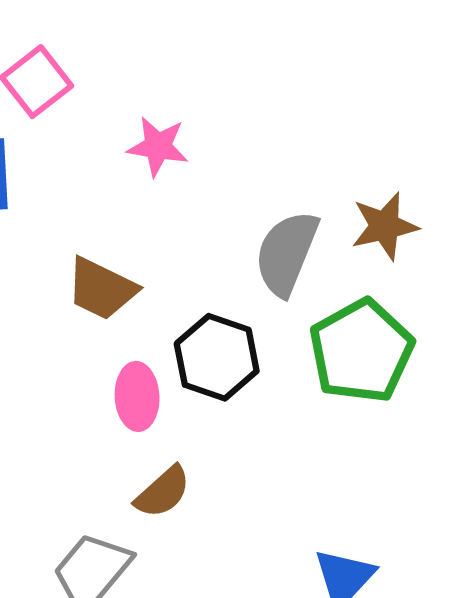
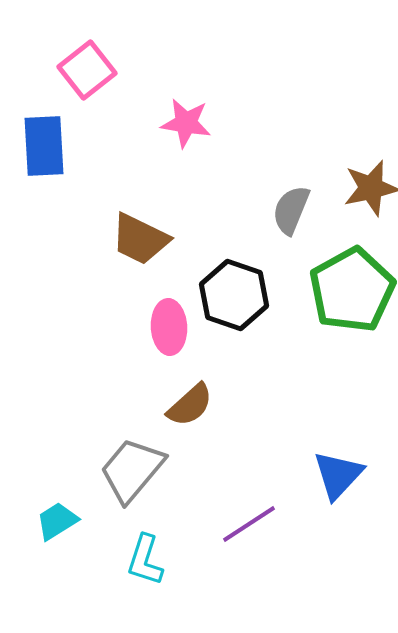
gray semicircle: (287, 253) -> (291, 210), size x0.7

